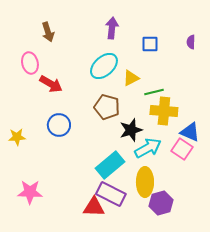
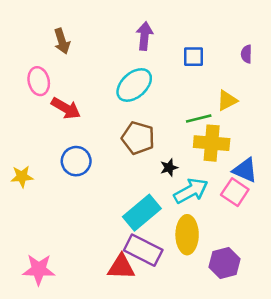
yellow triangle: (131, 78) -> (227, 100), moved
black star: (131, 130) -> (169, 168), size x0.6
pink star: (30, 192) -> (39, 269), moved
purple hexagon: (161, 203) -> (224, 263), moved

